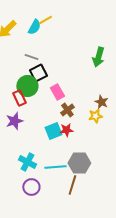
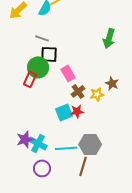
black square: (38, 73) -> (49, 54), turned 30
red rectangle: (19, 98) -> (30, 79), turned 49
yellow star: (95, 116) -> (97, 94), moved
purple star: (14, 121) -> (25, 139), moved

